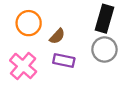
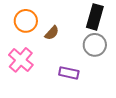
purple rectangle: (64, 60) -> (69, 73), moved

